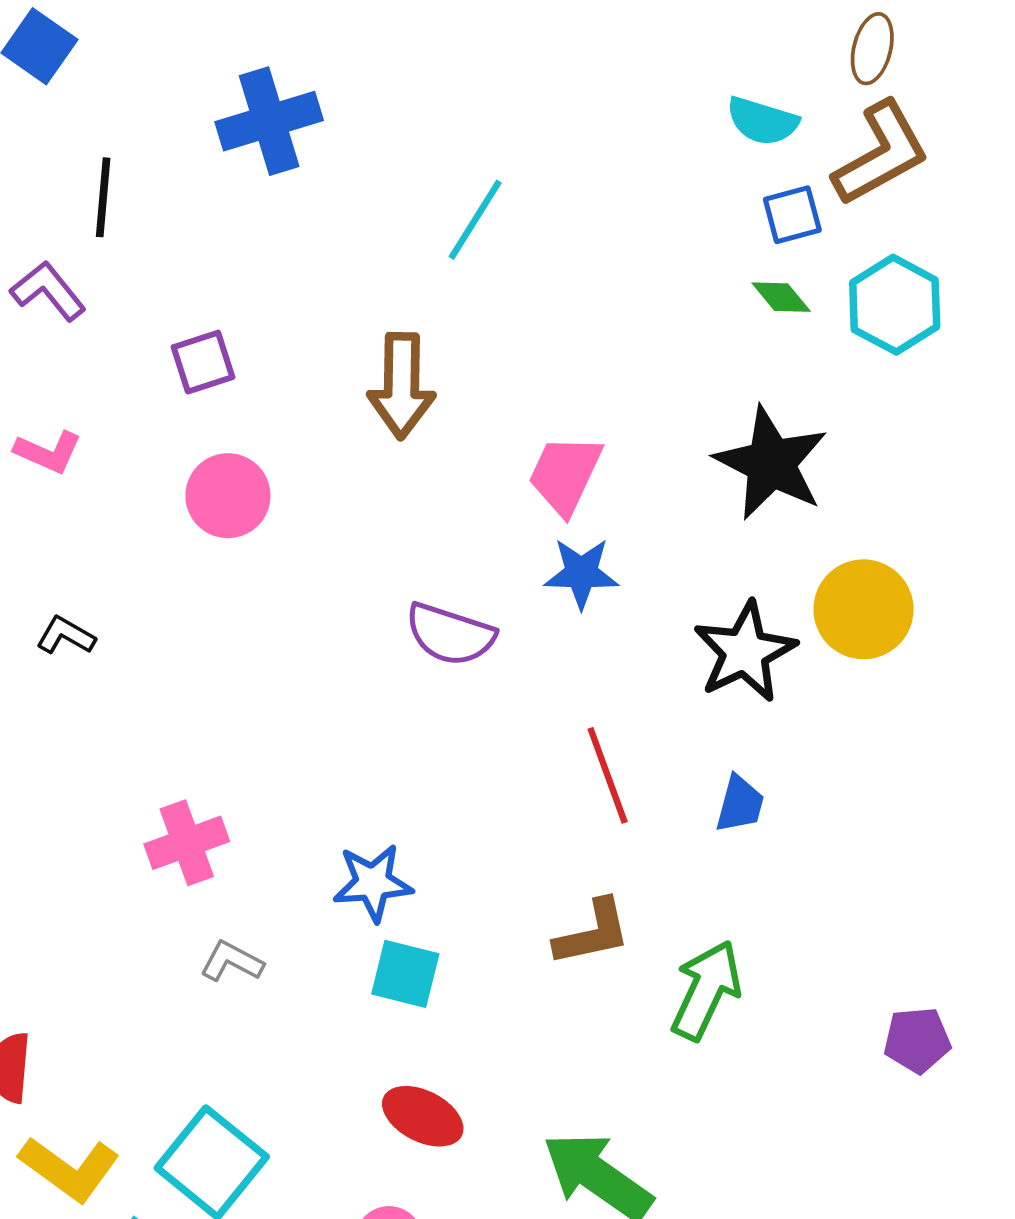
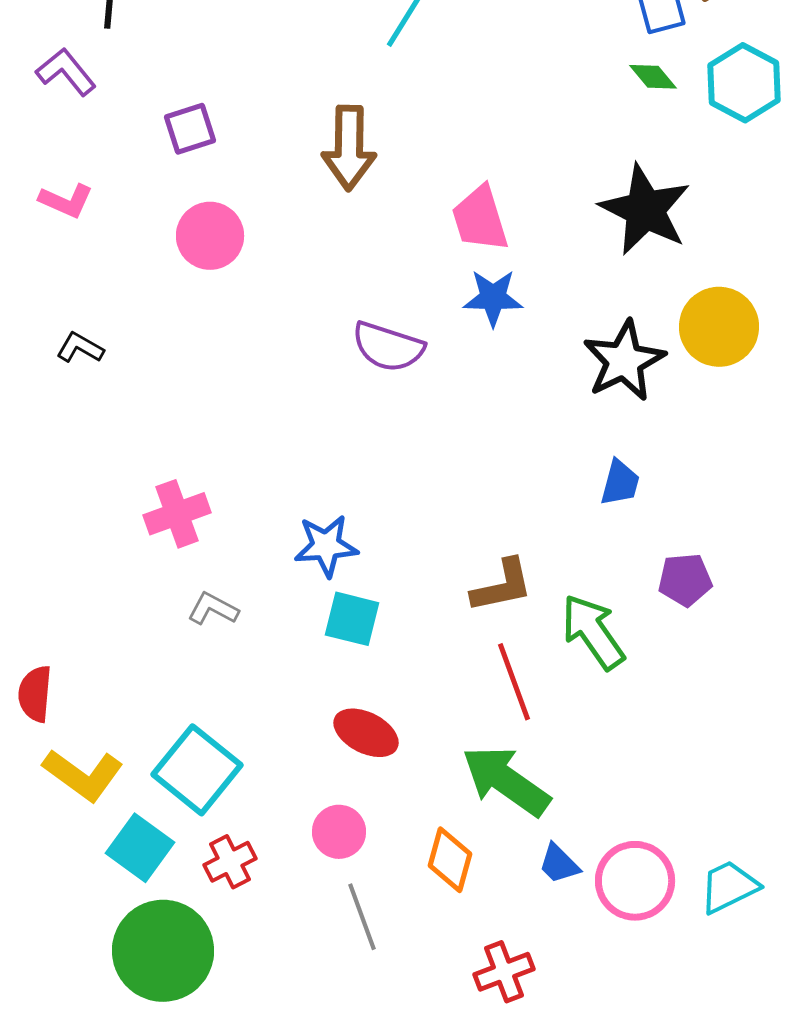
pink trapezoid: (565, 474) -> (480, 219), turned -42
red line: (608, 775) -> (514, 682), moved
green arrow: (706, 990) -> (593, 632), turned -60
purple pentagon: (917, 1040) -> (685, 580), moved

